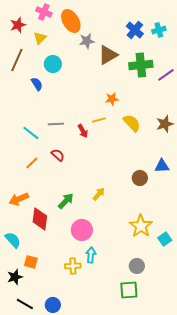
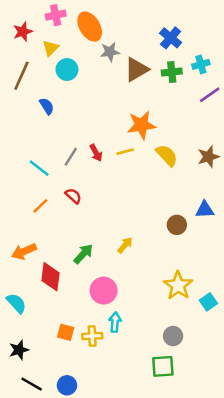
pink cross: (44, 12) -> (56, 15), turned -35
cyan cross: (159, 30) -> (201, 64), moved
cyan circle: (53, 64) -> (67, 69), moved
green cross: (141, 65) -> (172, 72), moved, size x0.7
orange star: (112, 99) -> (141, 125), size x1.6
gray line: (56, 124) -> (71, 157), turned -56
red arrow: (83, 131) -> (96, 153), moved
orange square: (31, 262) -> (66, 332), moved

